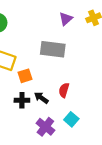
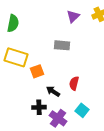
gray rectangle: (53, 49) -> (62, 45), size x0.7
black cross: (22, 100) -> (39, 107), moved

